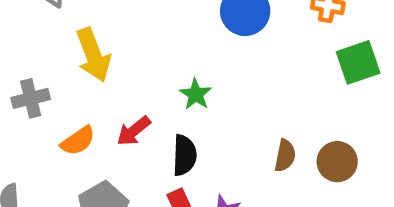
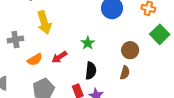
green square: (358, 62) -> (160, 34), turned -30
black semicircle: (184, 155) -> (91, 71), moved
brown circle: (337, 162) -> (130, 50), moved

